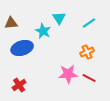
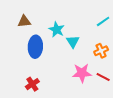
cyan triangle: (59, 18) -> (73, 42), moved
blue ellipse: (22, 48) -> (35, 47), turned -70

